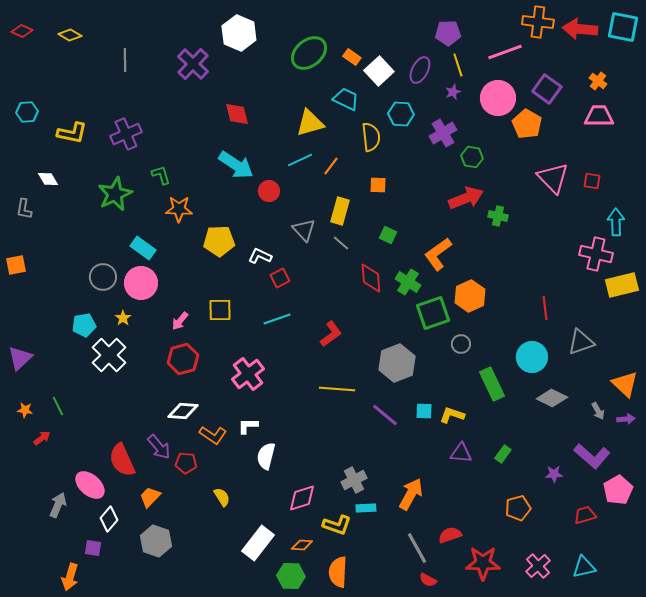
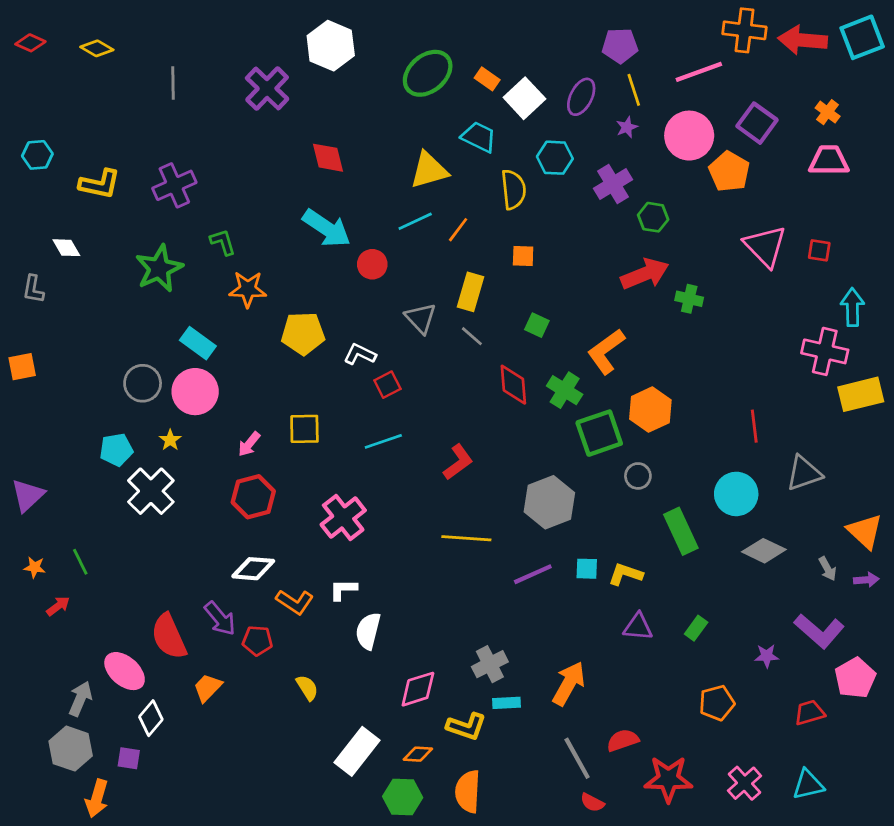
cyan square: (623, 27) -> (862, 37), turned -32
purple line: (385, 415) -> (533, 574), turned -64
gray hexagon: (156, 541) -> (71, 749), moved

